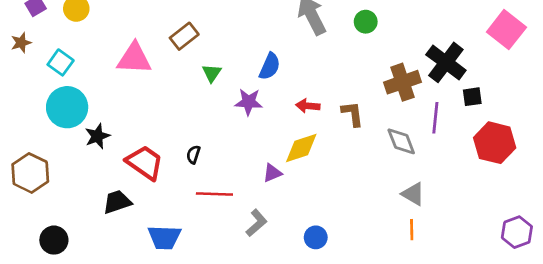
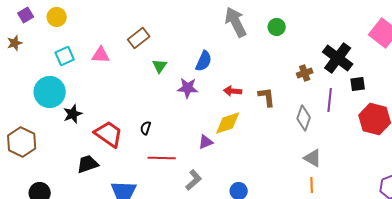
pink triangle: (134, 59) -> (101, 55), size x0.7
cyan square: (61, 62) -> (65, 56), moved, turned 30
brown cross: (403, 82) -> (305, 73), size x0.6
gray diamond: (401, 141) -> (304, 118), turned 40

